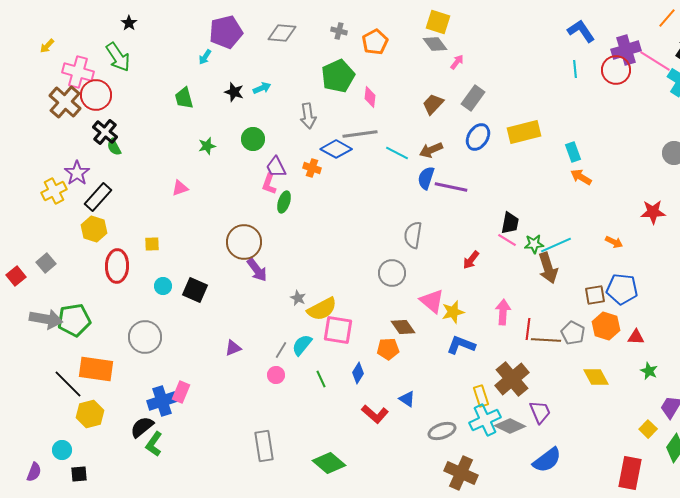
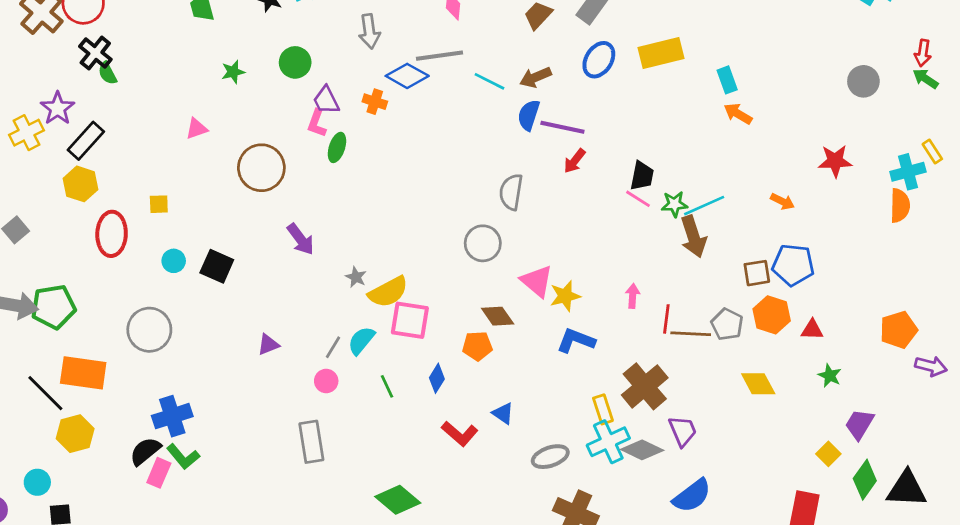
brown circle: (244, 242) -> (261, 168), moved
red arrow: (471, 260) -> (575, 161), moved
pink arrow: (503, 312) -> (633, 296), size x0.7
pink rectangle: (181, 392) -> (159, 473), moved
green L-shape: (154, 444) -> (183, 457), moved, turned -75
gray rectangle: (264, 446) -> (311, 442), moved

